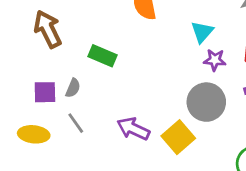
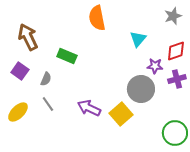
purple star: (215, 60) -> (155, 66), moved
purple square: (45, 92) -> (20, 71), moved, turned 36
yellow ellipse: (34, 134) -> (18, 112), turned -50

